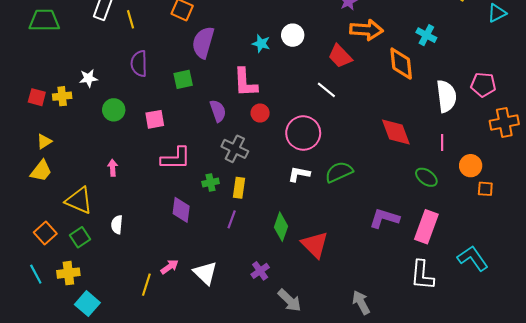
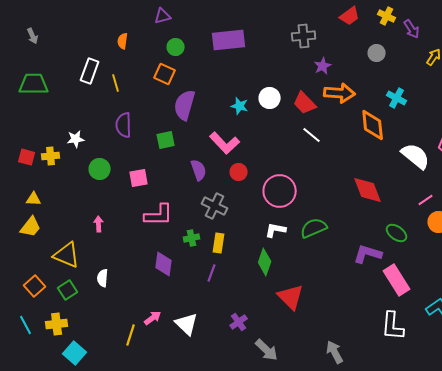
red trapezoid: (340, 56) -> (305, 103), moved
pink L-shape: (245, 82) -> (225, 143), turned -40
white line: (326, 90) -> (312, 135), moved
white semicircle: (446, 96) -> (416, 156), turned -44
yellow triangle: (44, 141) -> (34, 199), turned 35
pink line: (442, 142) -> (426, 200), moved, turned 56
purple L-shape: (384, 218) -> (368, 254), moved
green diamond: (281, 227) -> (265, 262), moved
pink rectangle: (426, 227) -> (397, 280), turned -52

